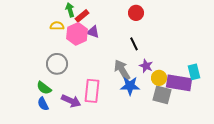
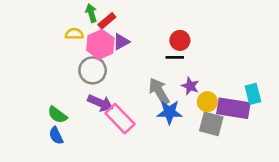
red circle: (136, 13) -> (180, 40), moved
purple triangle: (93, 32) -> (121, 42), turned -48
black line: (134, 44) -> (175, 57), turned -64
gray circle: (57, 64) -> (93, 70), moved
pink rectangle: (92, 91) -> (120, 119), turned -50
purple arrow: (71, 101) -> (100, 103), moved

